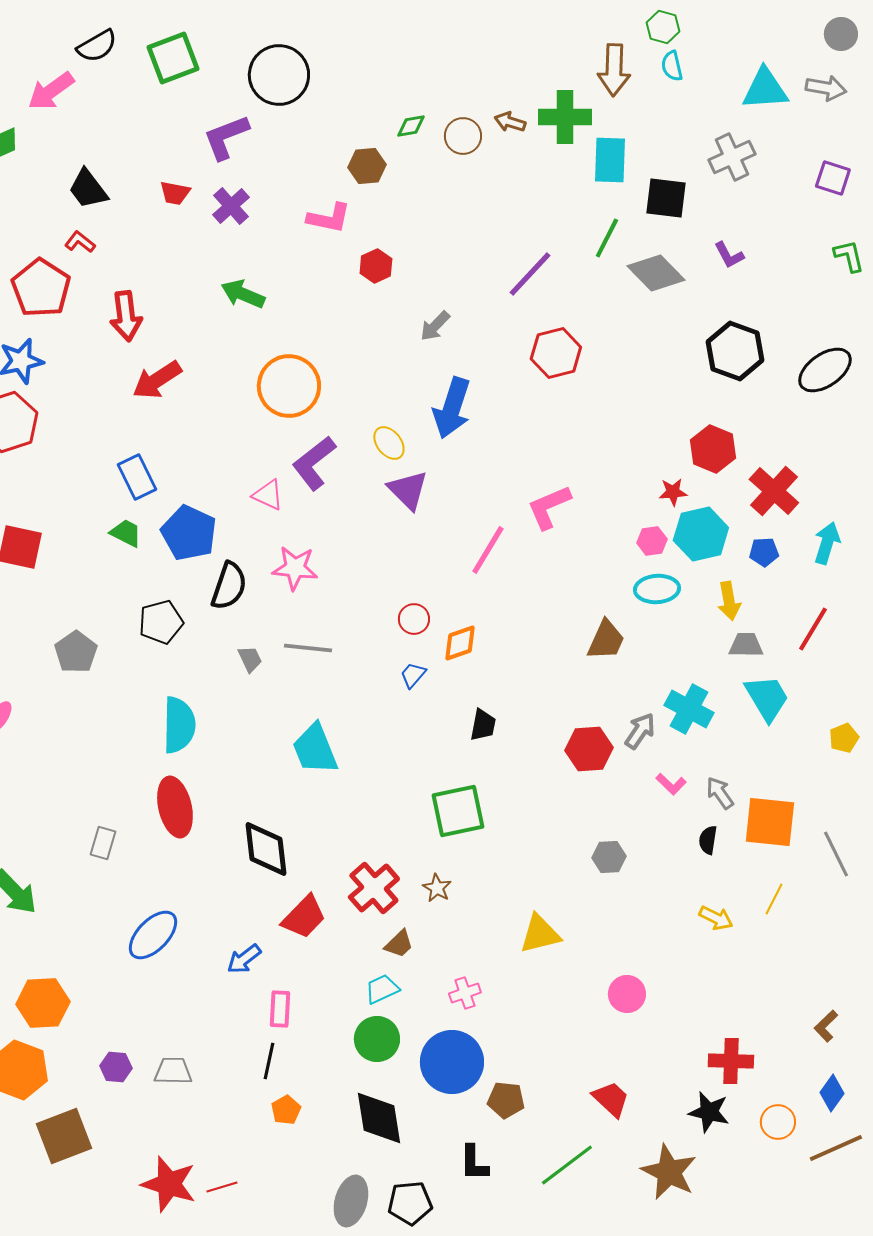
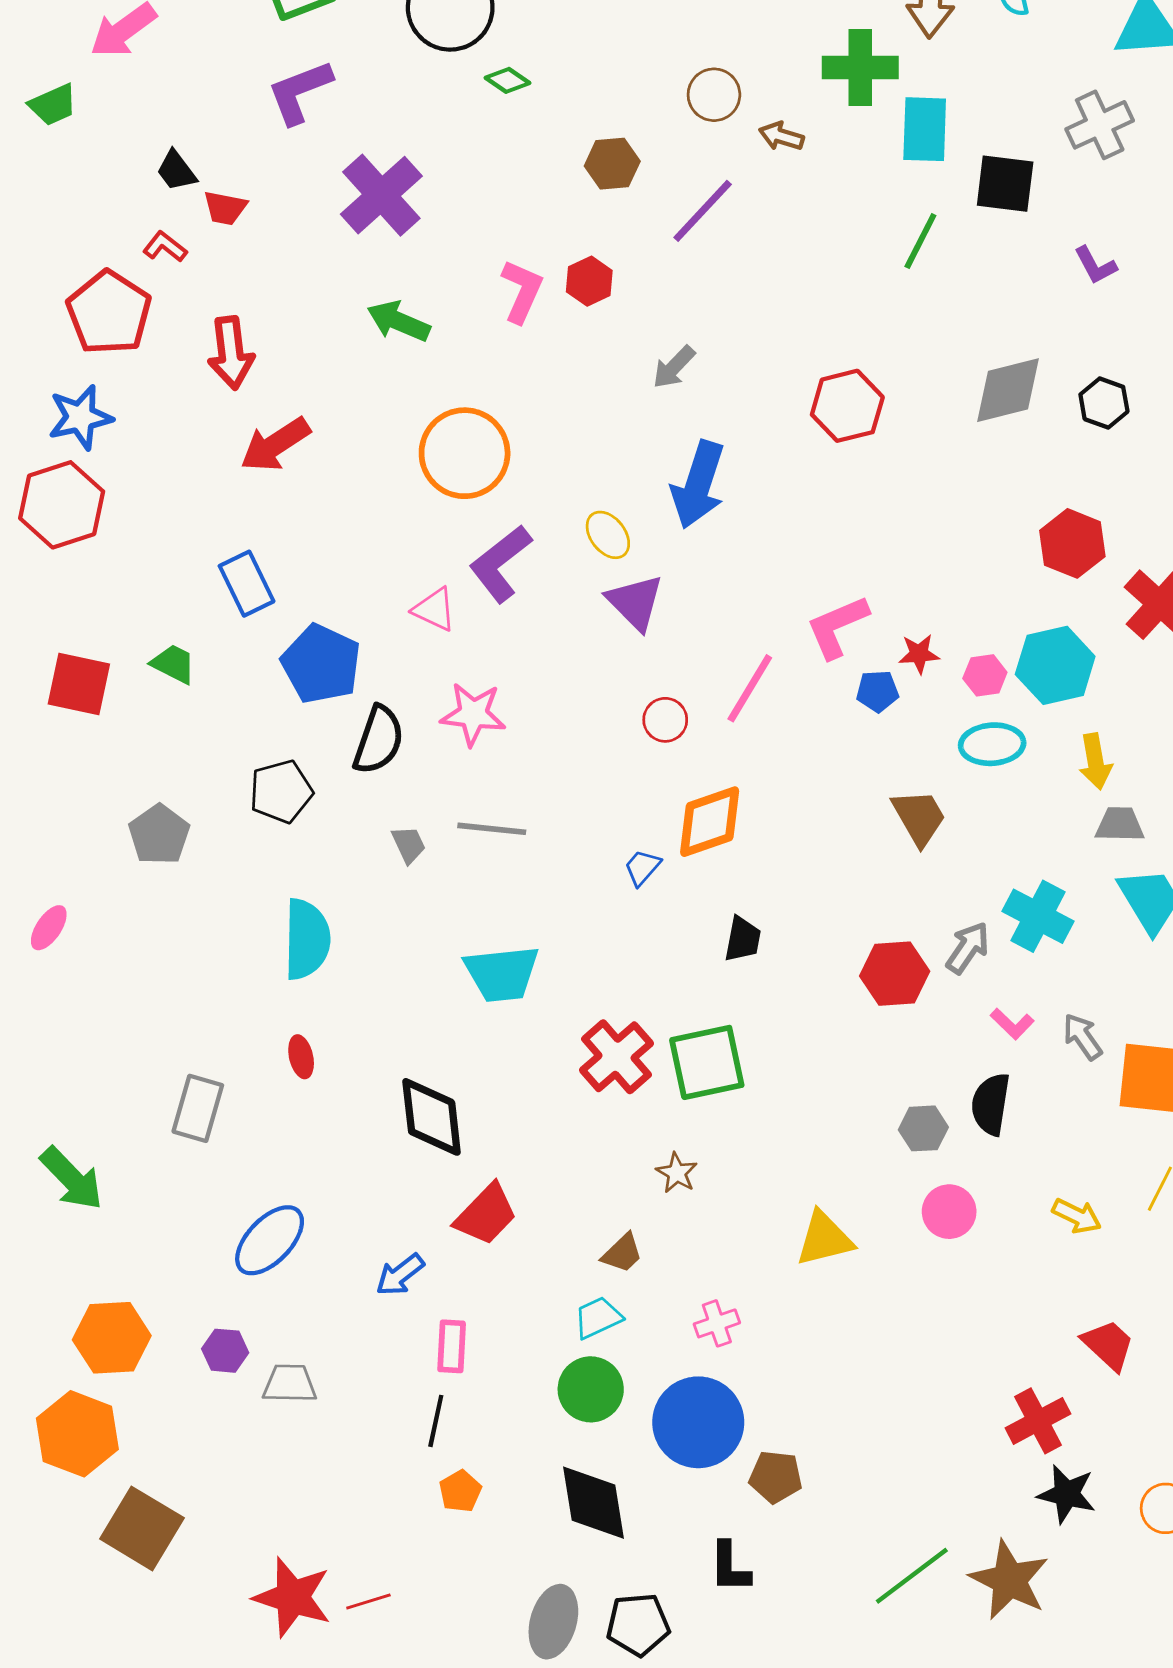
brown arrow: (510, 122) -> (781, 136), moved
green diamond: (411, 126) -> (508, 80), moved, turned 44
purple L-shape: (226, 137) -> (300, 92), moved
brown hexagon: (367, 166) -> (612, 164), moved
black trapezoid: (88, 189) -> (176, 171), size x0.7
red trapezoid: (175, 193) -> (225, 208), moved
purple cross: (231, 206) -> (381, 195), size x1.5
pink L-shape: (329, 218) -> (522, 291), moved, turned -78
gray diamond: (656, 273) -> (1008, 390), moved, turned -60
purple line: (530, 274) -> (703, 211), moved
black hexagon: (735, 351) -> (1104, 403), size x0.6
red star: (673, 492) -> (919, 654), moved
green trapezoid: (126, 533) -> (173, 664), moved
blue pentagon: (764, 552) -> (877, 691), moved
red circle: (414, 619) -> (665, 720), moved
brown trapezoid: (606, 640) -> (919, 817), turned -54
orange diamond: (460, 643) -> (710, 822), size x1.4
cyan trapezoid: (315, 749) -> (502, 974), turned -74
red ellipse: (175, 807) -> (301, 1057), size x0.5
black semicircle: (708, 840) -> (991, 1104), moved, size x1.5
gray rectangle: (103, 843) -> (198, 1108), size x1.4
red cross: (374, 888) -> (616, 1057), moved
pink circle: (627, 994) -> (949, 1212), moved
red cross: (731, 1061) -> (1038, 1421), moved, turned -30
purple hexagon: (116, 1067) -> (225, 1351), moved
gray trapezoid: (173, 1071) -> (290, 1384), moved
red trapezoid: (611, 1099) -> (1108, 1345), moved
brown square: (64, 1136) -> (142, 1528), turned -38
green line: (567, 1165) -> (912, 1576), moved

